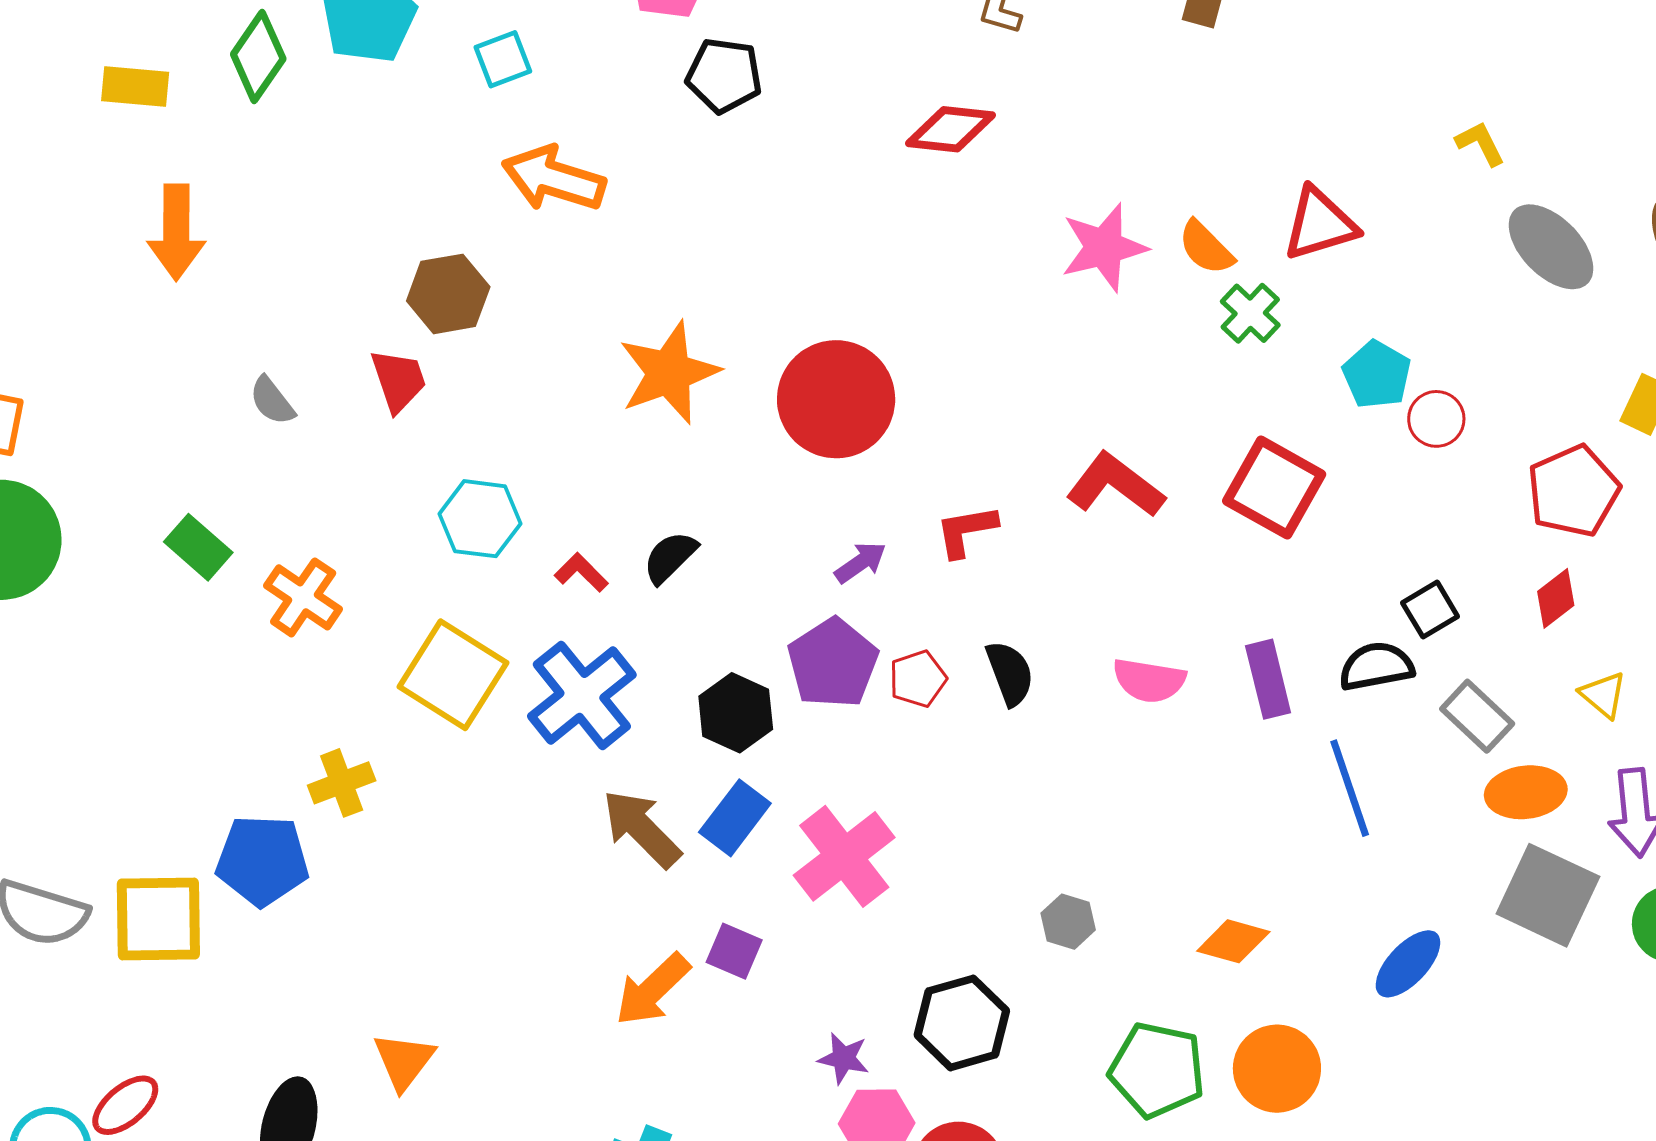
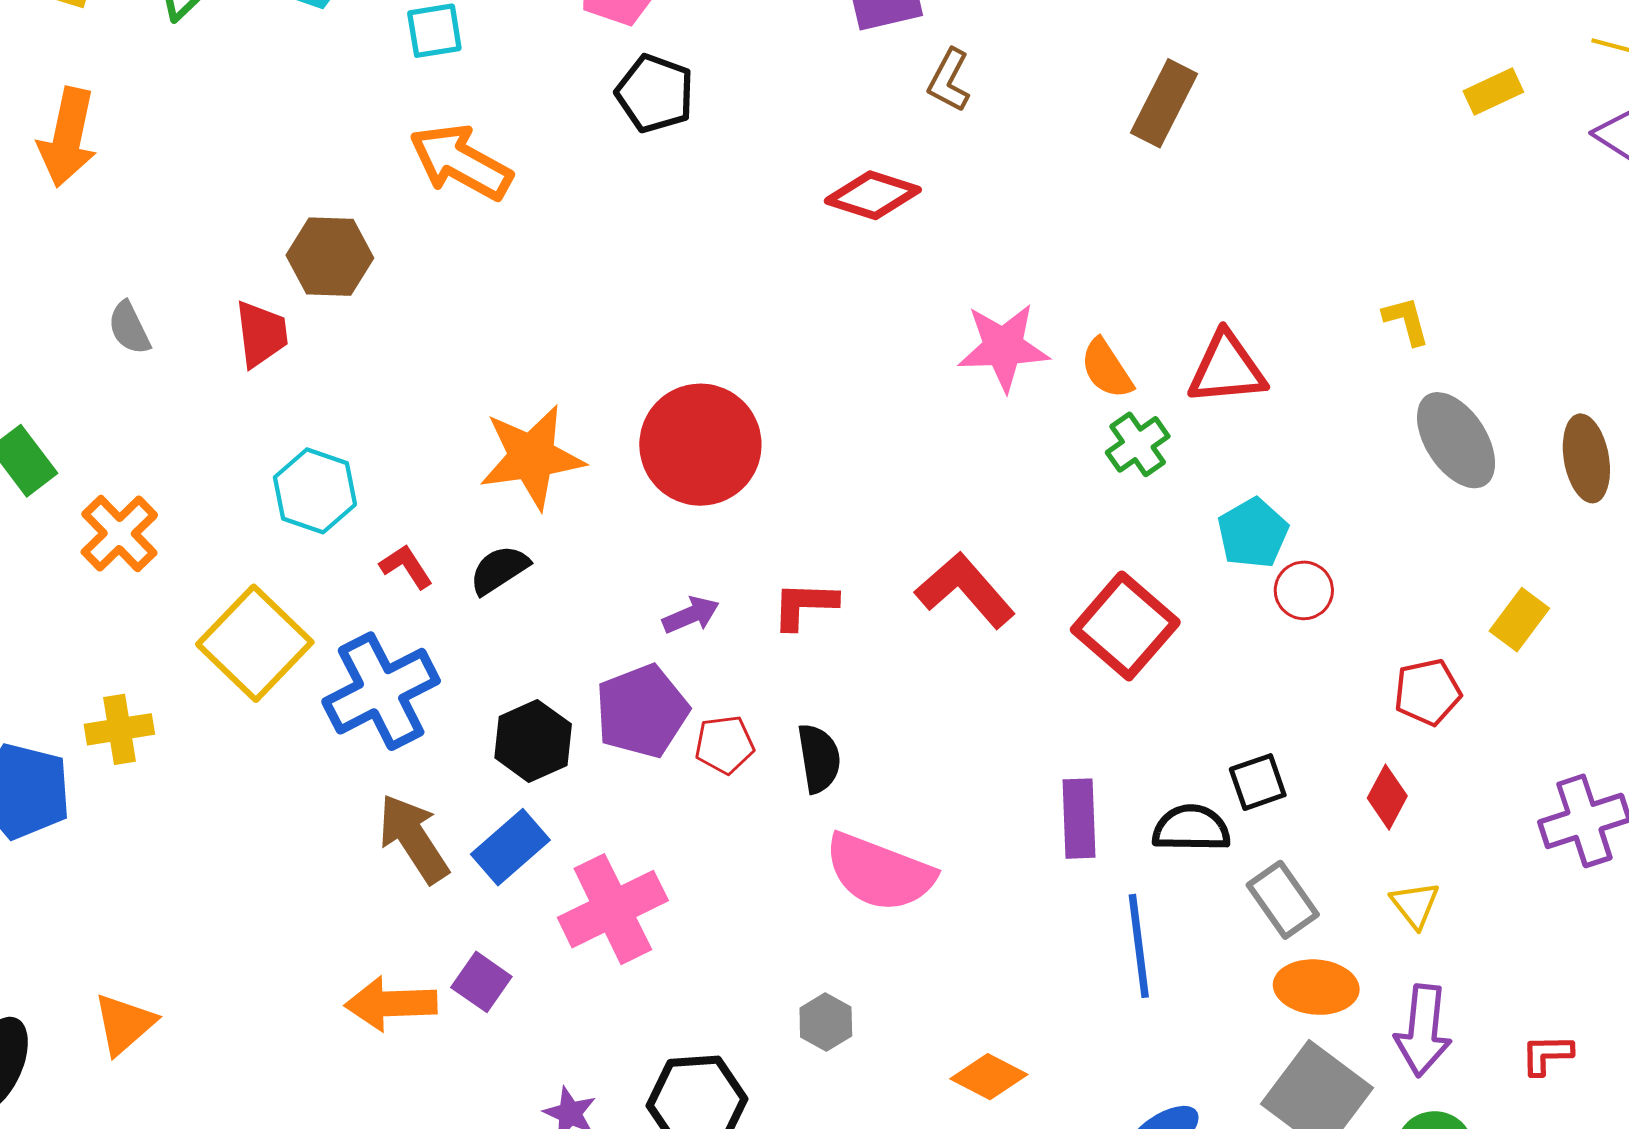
orange star: (669, 373) -> (532, 457), moved
red pentagon: (1573, 491) -> (1427, 692), size x0.7
red diamond: (1556, 598) -> (1387, 797), turned -36
pink semicircle: (1149, 680) -> (880, 872), moved, size x1.5
orange arrow: (652, 990) -> (391, 1004), turned 30

